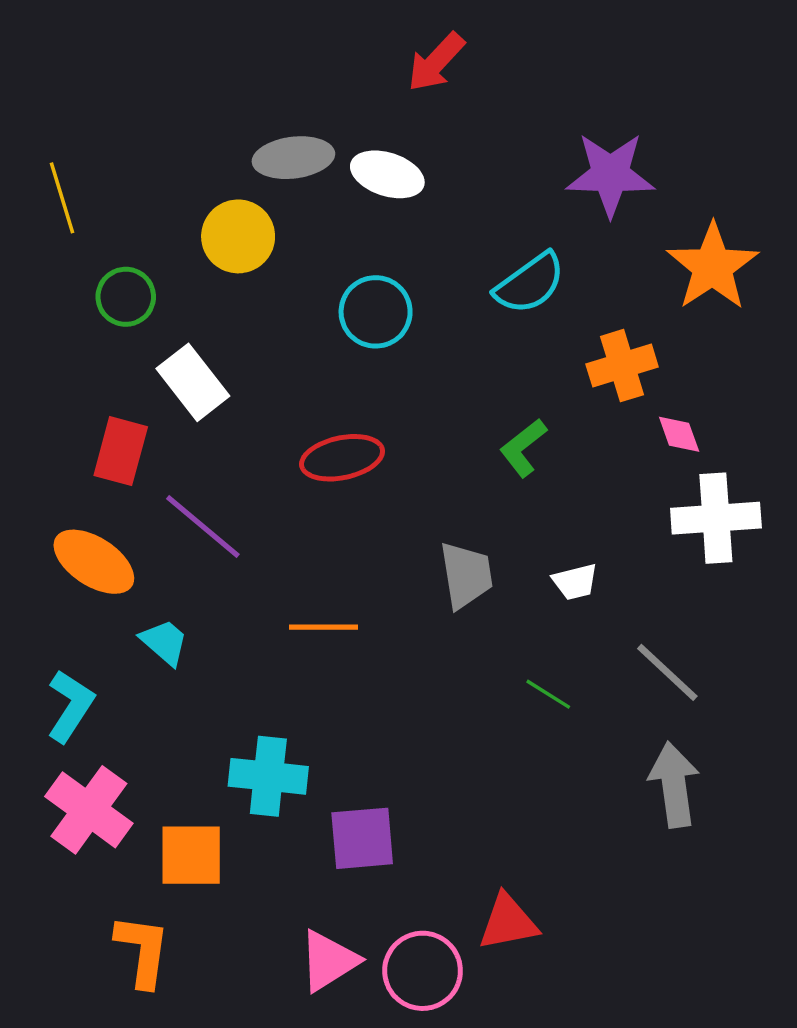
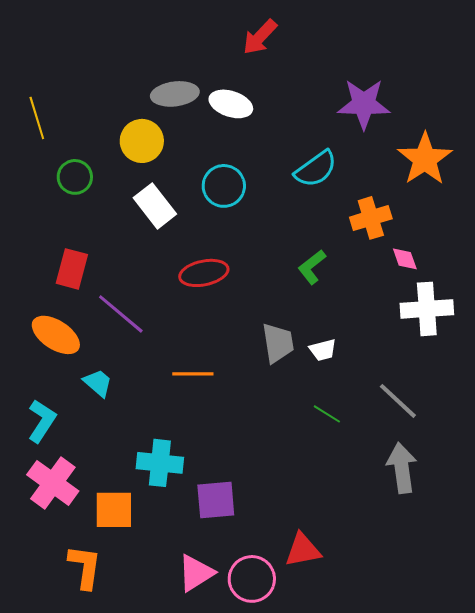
white rectangle: (193, 382) -> (155, 206), moved
white trapezoid: (575, 582) -> (323, 350), moved

